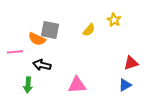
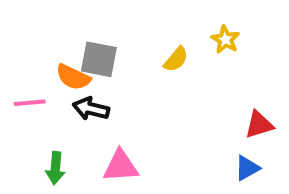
black arrow: (42, 65) -> (91, 109), moved
pink triangle: (77, 85) -> (121, 166), moved

